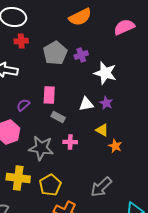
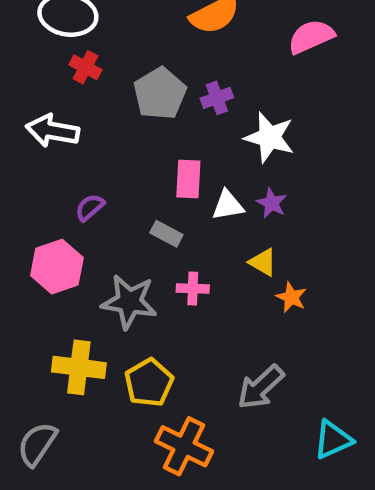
red cross: (21, 41) -> (85, 67), turned 32
pink rectangle: (49, 95) -> (188, 179), moved

